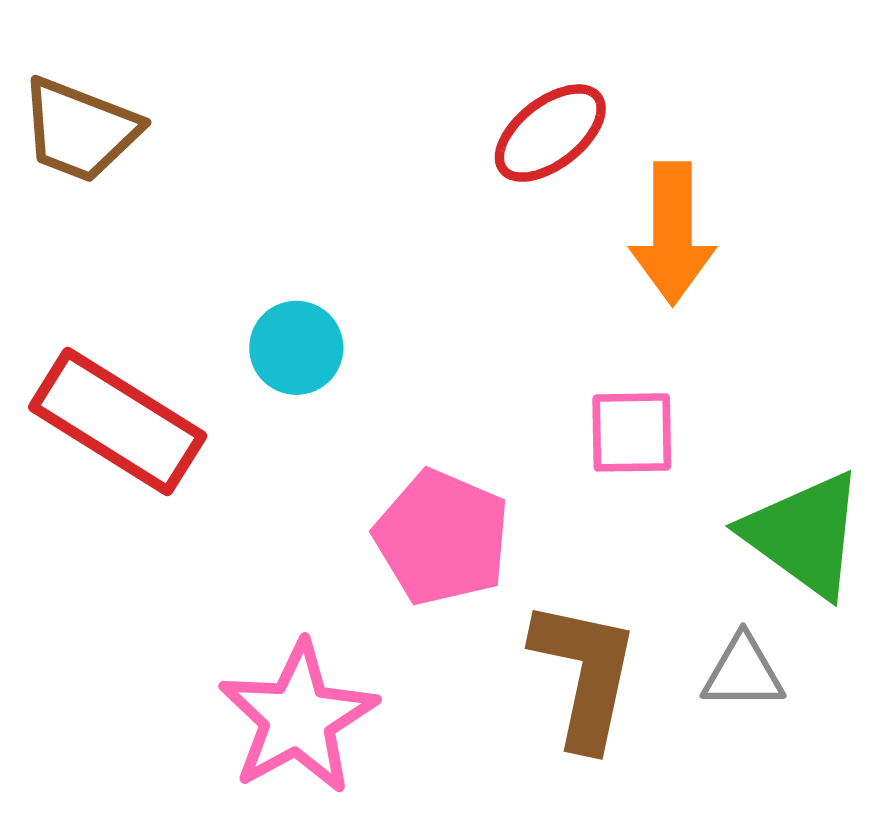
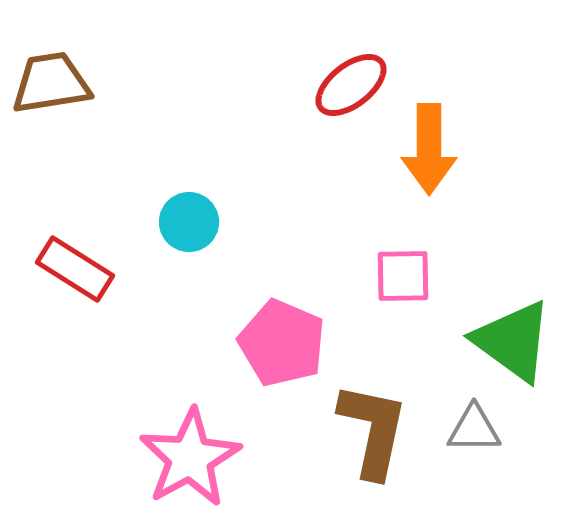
brown trapezoid: (80, 130) -> (51, 83), turned 150
red rectangle: (118, 421) -> (75, 269), size x0.7

